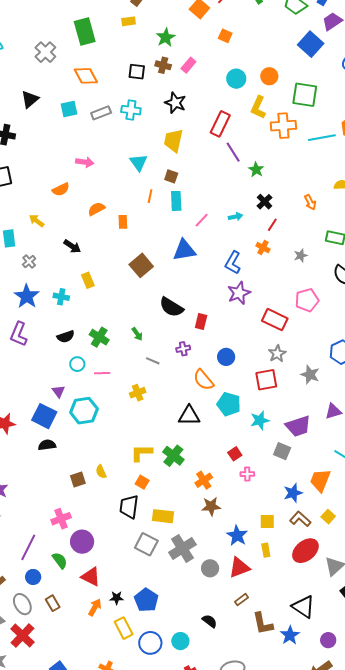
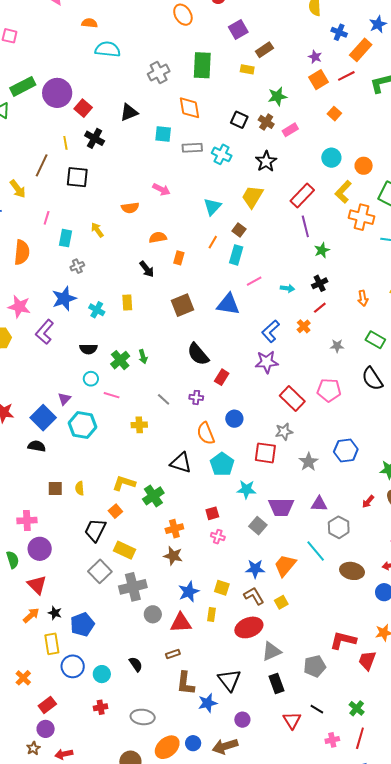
black arrow: (72, 246) -> (147, 269), moved
green arrow: (137, 334) -> (143, 357), moved

